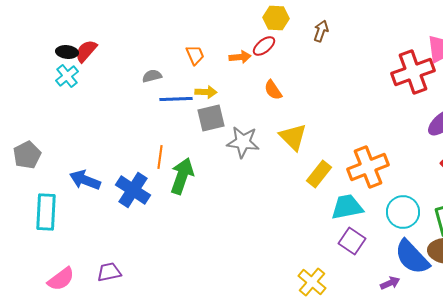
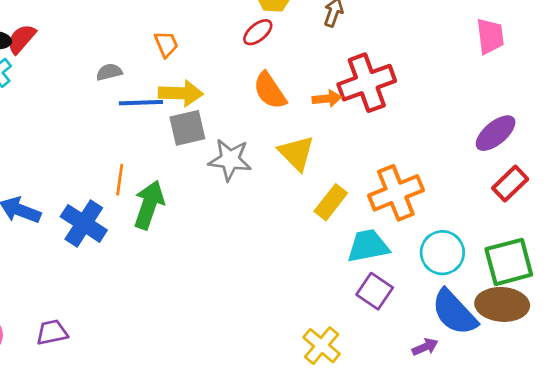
orange arrow: (240, 57) -> (327, 99), moved
red cross: (413, 72) -> (367, 83), moved
orange semicircle: (273, 90) -> (270, 91), size x1.4
yellow arrow: (206, 92) -> (181, 93), size x1.5

